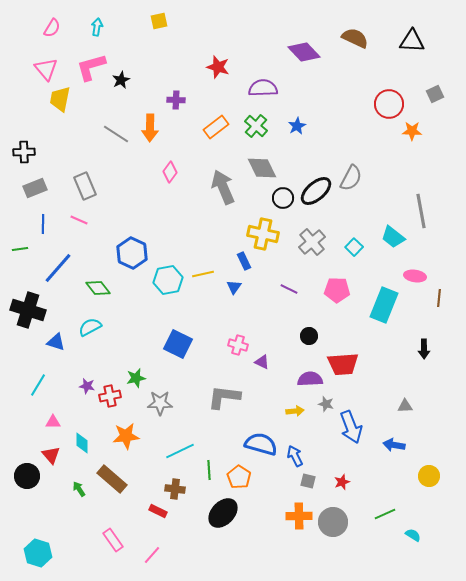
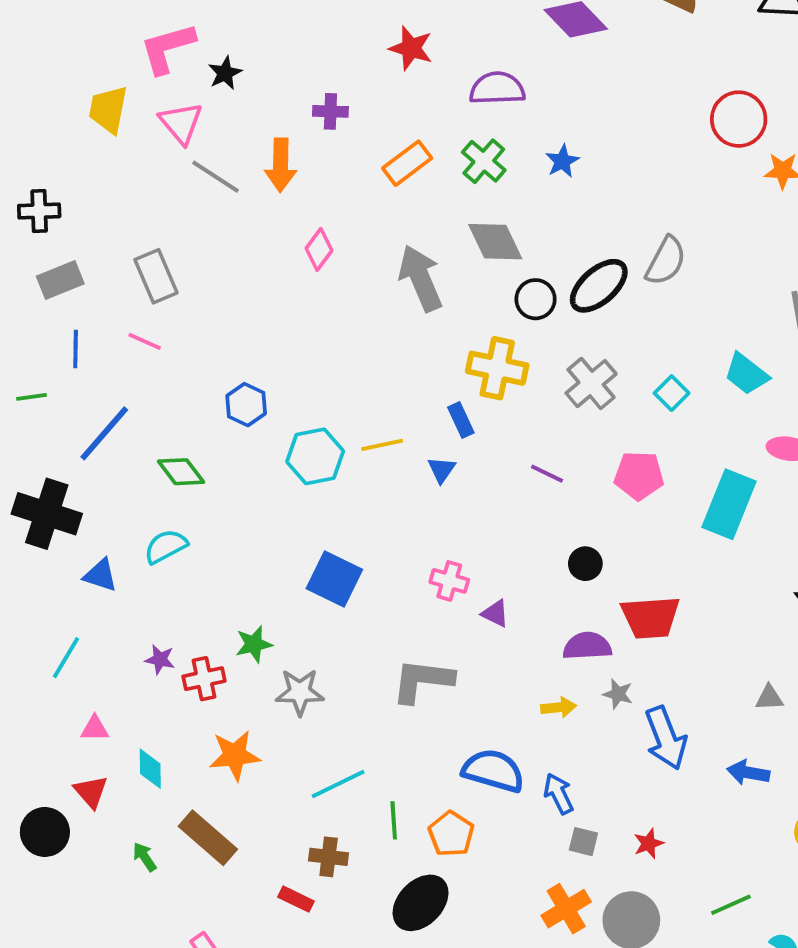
pink triangle: (46, 69) -> (181, 123), moved
blue hexagon: (132, 253) -> (246, 405), size x0.7
orange cross: (299, 516) -> (566, 909), turned -30

